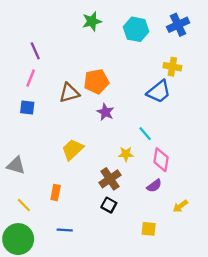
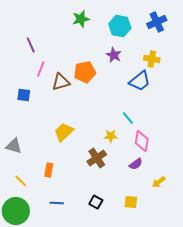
pink line: (31, 78) -> (41, 69), moved
purple star: (105, 112) -> (114, 55), moved
black square: (109, 205) -> (96, 202), moved

